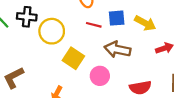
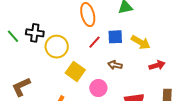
red line: (94, 25) -> (94, 42), turned -64
brown arrow: (117, 49) -> (115, 65), size x0.6

